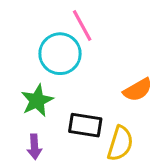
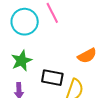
cyan circle: (60, 54) -> (25, 22), moved

